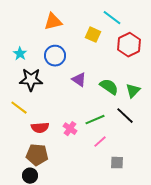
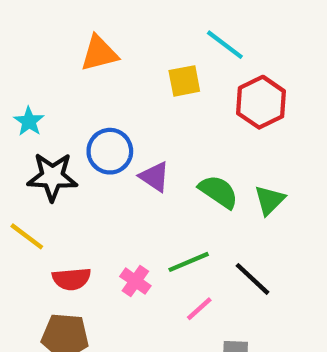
yellow square: (93, 35) -> (184, 81), turned -35
blue circle: (55, 56) -> (110, 151), moved
black line: (125, 116) -> (252, 279), moved

